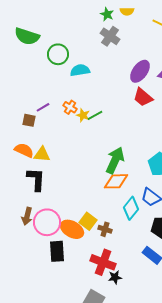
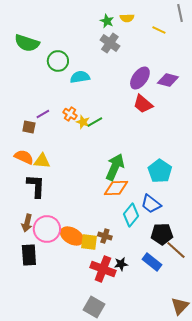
yellow square: (88, 221) -> (89, 242), moved, turned -30
black rectangle: (57, 251) -> (29, 255), moved
black star: (115, 277) -> (121, 264), moved

